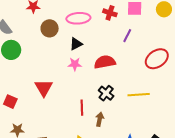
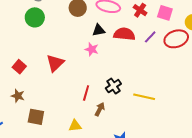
red ellipse: (157, 59) -> (176, 39), moved
red semicircle: (105, 62) -> (124, 34), moved

